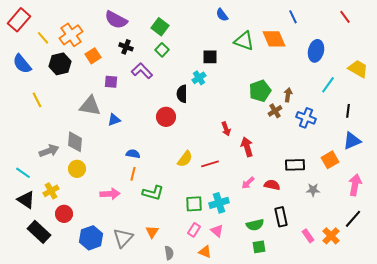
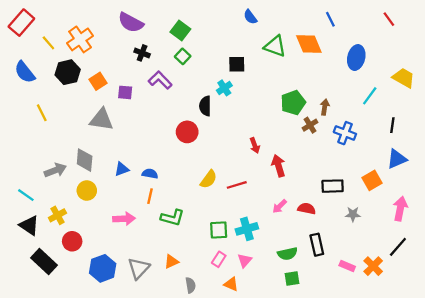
orange square: (93, 56) -> (98, 81), moved
blue triangle: (114, 120) -> (122, 169), moved
pink triangle: (217, 231) -> (245, 260), turned 32
orange triangle: (152, 232) -> (171, 262), turned 32
pink rectangle: (308, 236) -> (347, 266), turned -32

